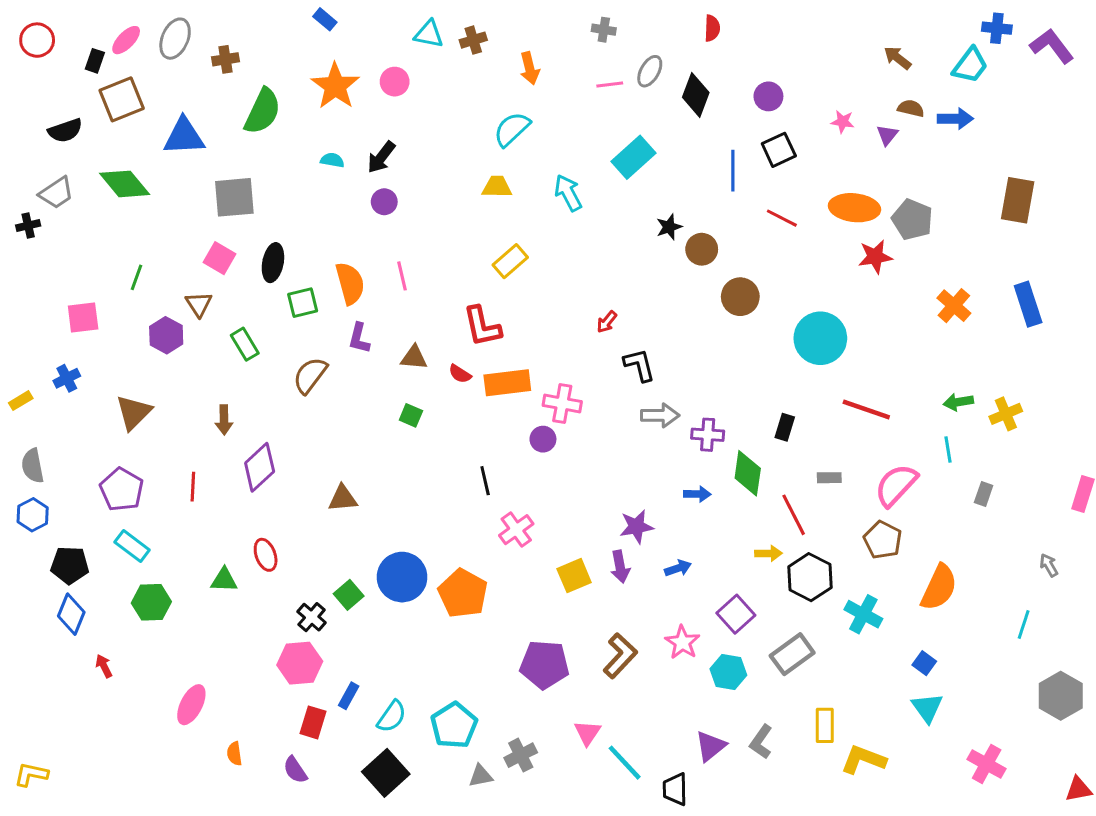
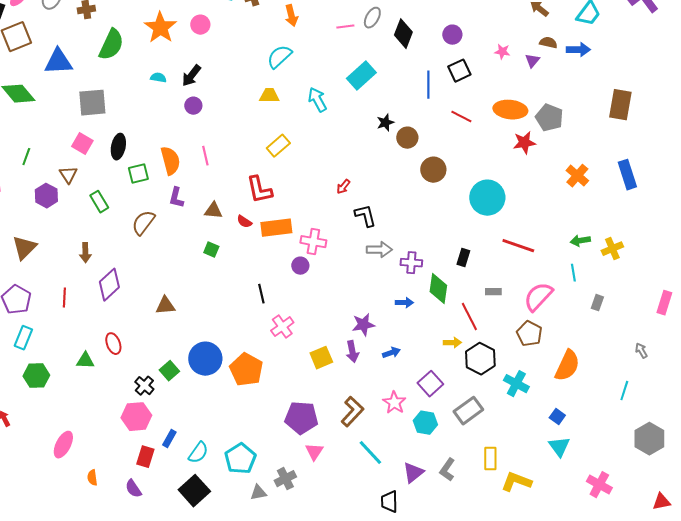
cyan rectangle: (132, 546) -> (23, 338), turned 75
pink triangle: (587, 733) -> (314, 452), moved
cyan line: (625, 763) -> (370, 453), moved

